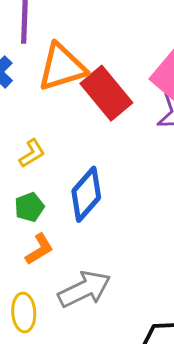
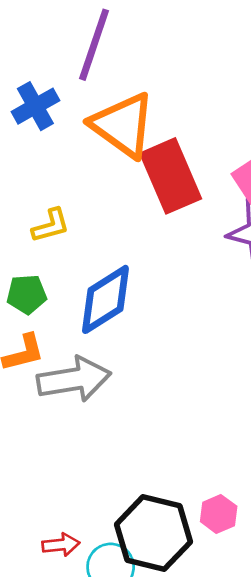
orange triangle: (62, 67) -> (123, 125), turned 36
gray arrow: (84, 289) -> (74, 379), moved

